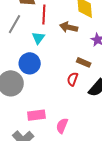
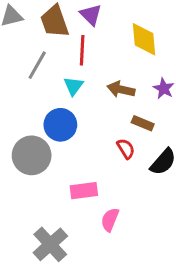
brown arrow: (69, 27) -> (121, 89), moved
red semicircle: (73, 79) -> (126, 149), turned 128
pink rectangle: (36, 115) -> (84, 191), moved

